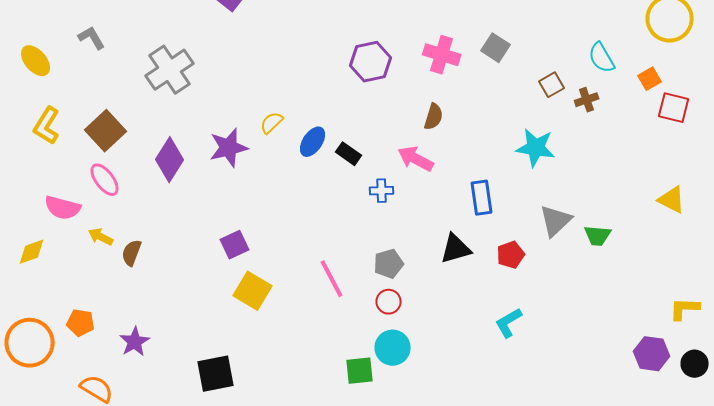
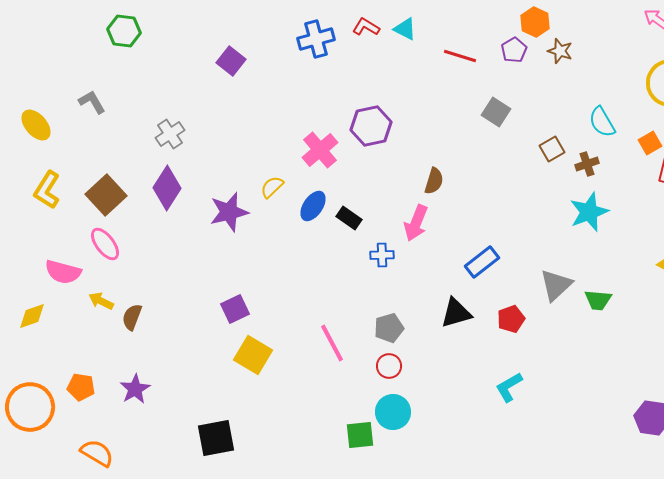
pink cross: (442, 55) -> (320, 150), moved, turned 33
gray cross: (170, 70) -> (170, 134), size x0.6
cyan star: (536, 148) -> (589, 212), moved, turned -30
pink arrow: (416, 159) -> (416, 223), turned -96
purple diamond: (170, 160) -> (167, 188), moved
blue rectangle: (482, 198) -> (482, 262), turned 60
purple star: (135, 342) -> (135, 389), moved

